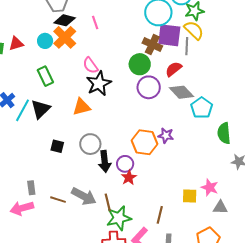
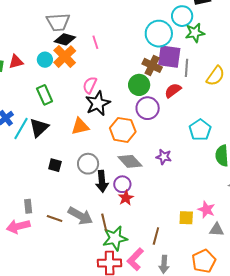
yellow semicircle: (194, 30) -> (216, 76), moved, turned 80
pink semicircle: (90, 65) -> (90, 85), turned 60
gray diamond: (182, 92) -> (130, 161), moved
orange hexagon: (145, 142) -> (123, 130), moved

